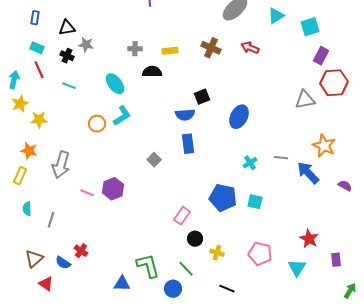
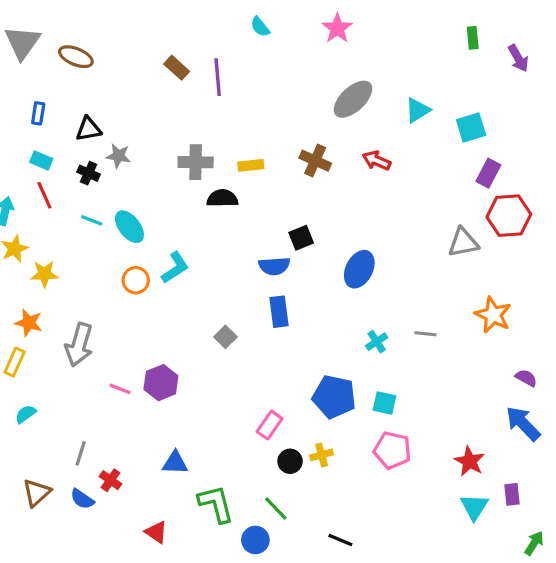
gray cross: (135, 49) -> (196, 162), size x1.5
cyan ellipse: (115, 84) -> (129, 227), moved
blue arrow: (308, 173) -> (523, 423), moved
cyan semicircle: (27, 209) -> (26, 414), turned 56
gray line: (51, 220) -> (81, 453), moved
yellow cross: (217, 253) -> (322, 455), moved, turned -32
pink pentagon: (260, 254) -> (392, 450), moved
cyan triangle: (297, 268) -> (474, 507), moved
red triangle: (46, 284) -> (156, 532), moved
blue triangle: (122, 284) -> (175, 463), moved

